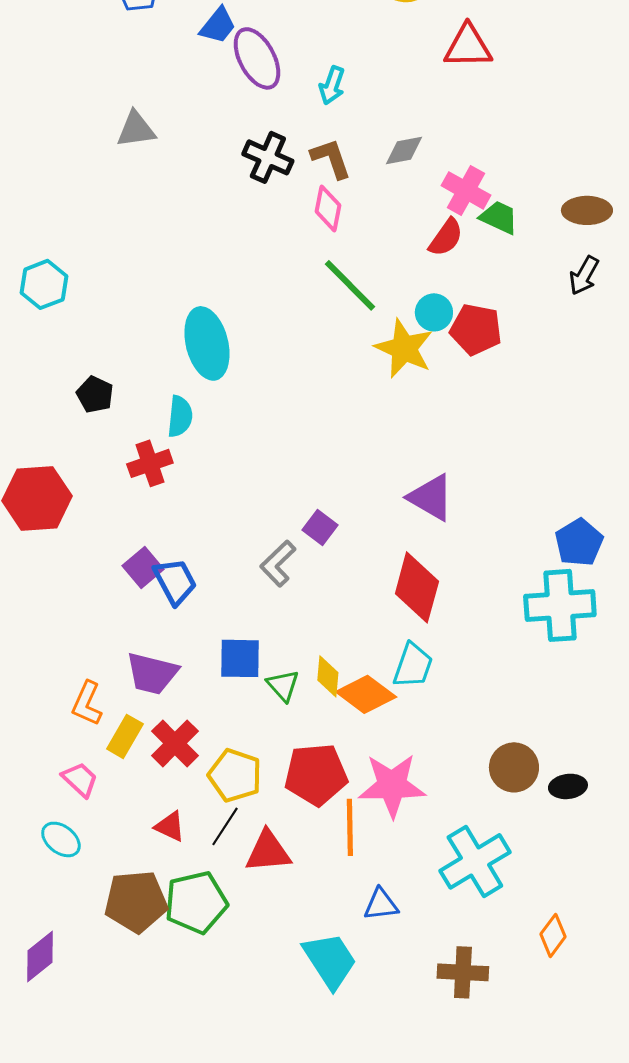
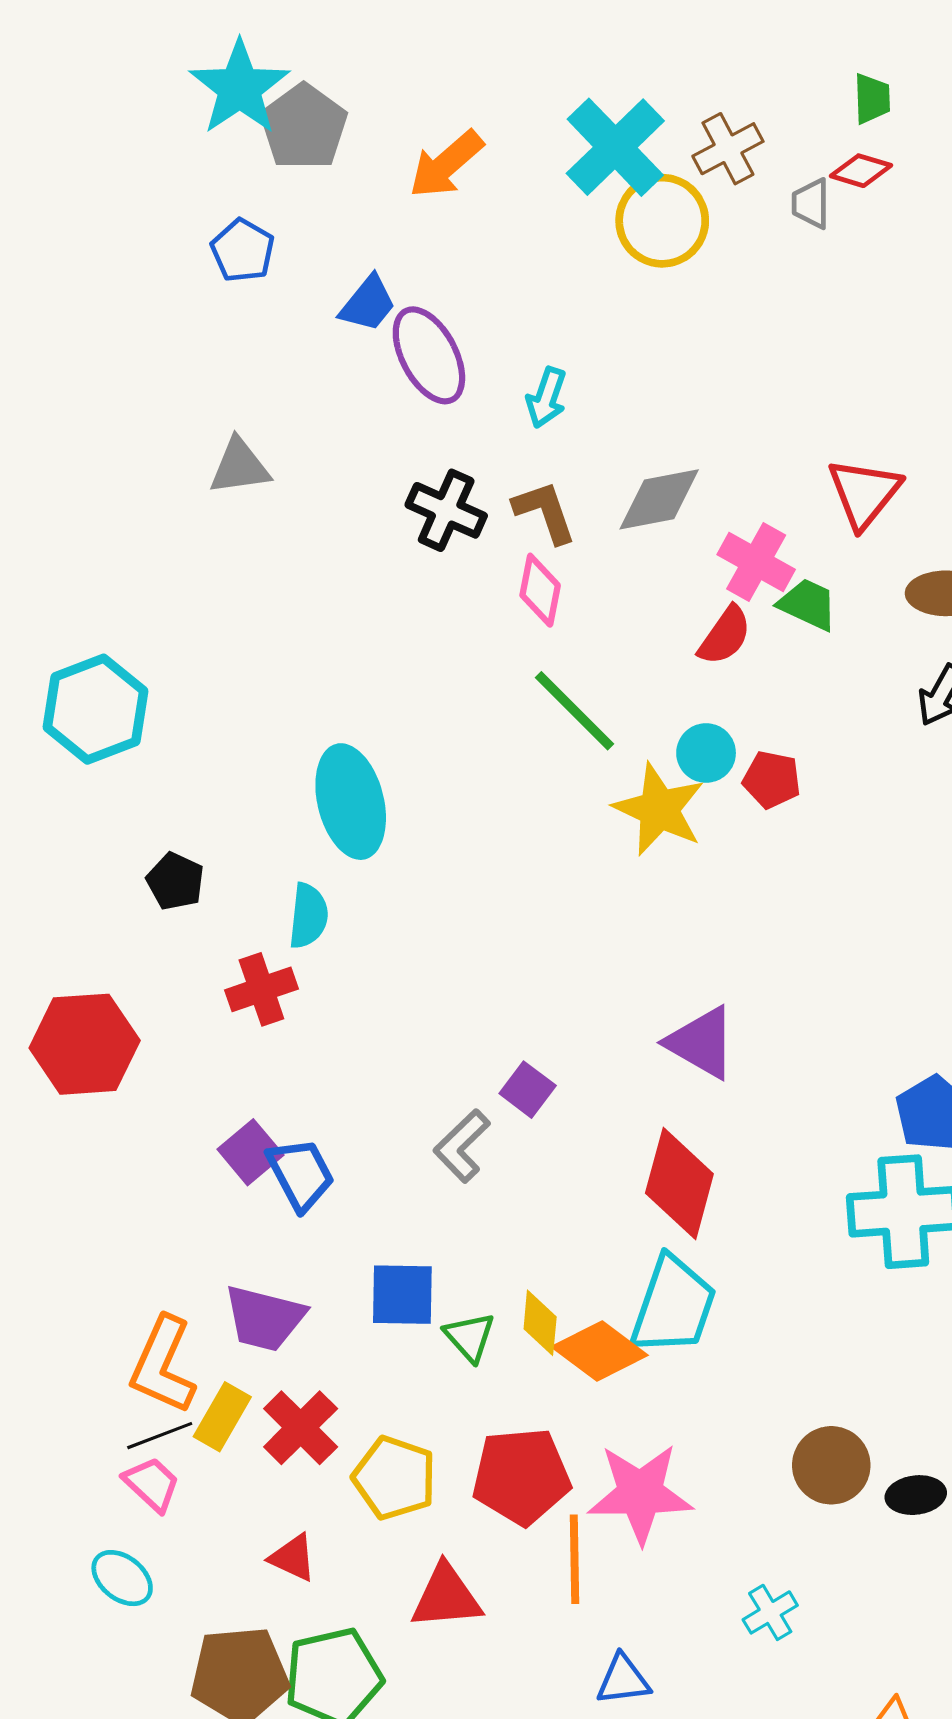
red triangle: (468, 46) -> (864, 493), moved, turned -50
gray diamond: (404, 150) -> (659, 499), size x1.4
cyan hexagon: (44, 284) -> (95, 709), size x1.4
red pentagon: (476, 329) -> (772, 780), size x0.7
cyan trapezoid: (413, 665) -> (673, 1306), size x1.4
orange L-shape: (87, 703) -> (163, 1365), size x1.4
black line: (225, 826) -> (160, 1436), moved, turned 36
cyan cross: (475, 861) -> (770, 1612), size x0.5

